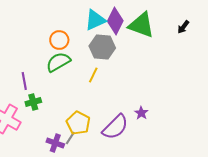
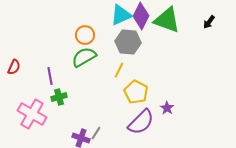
yellow pentagon: (78, 123) -> (136, 92), moved

